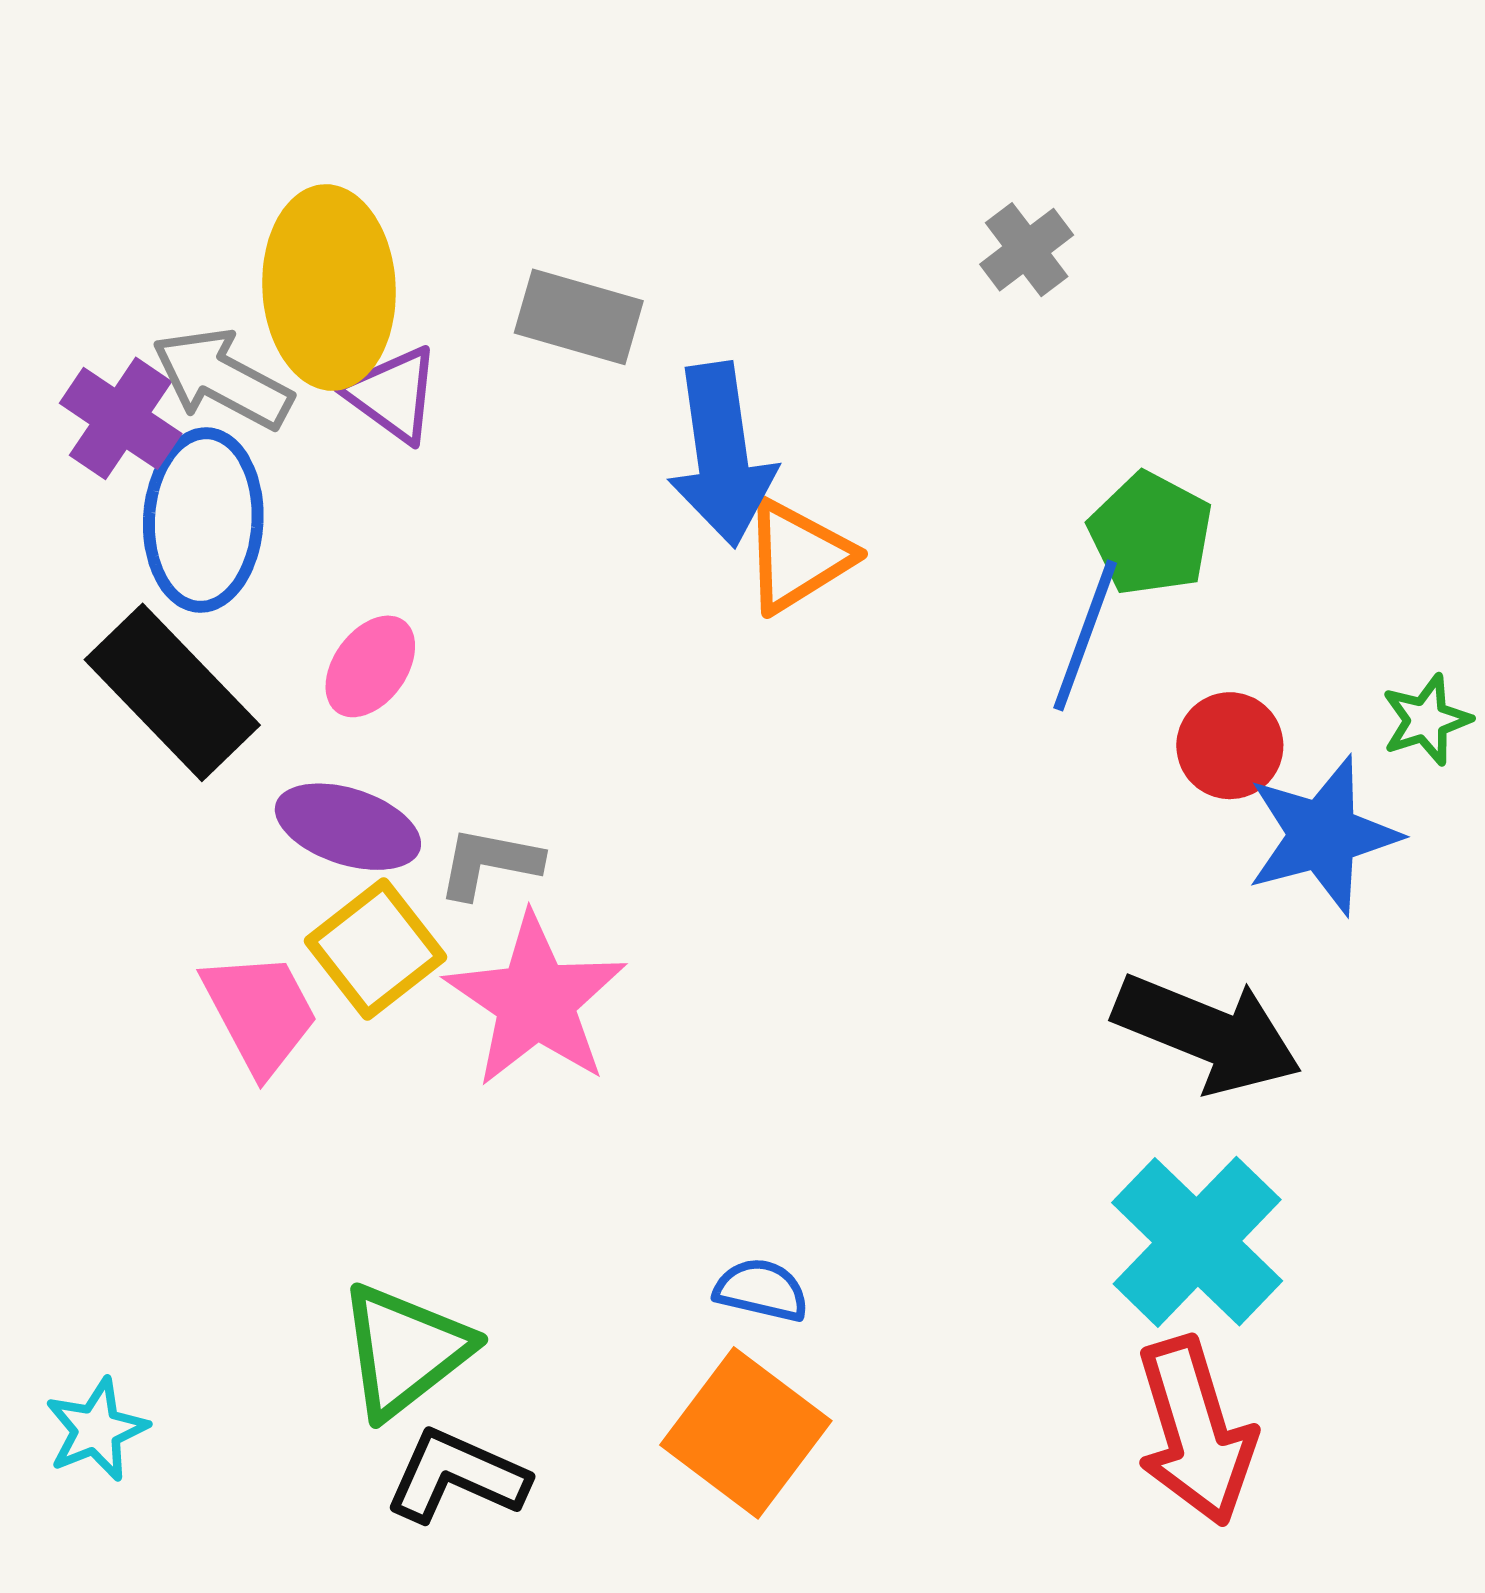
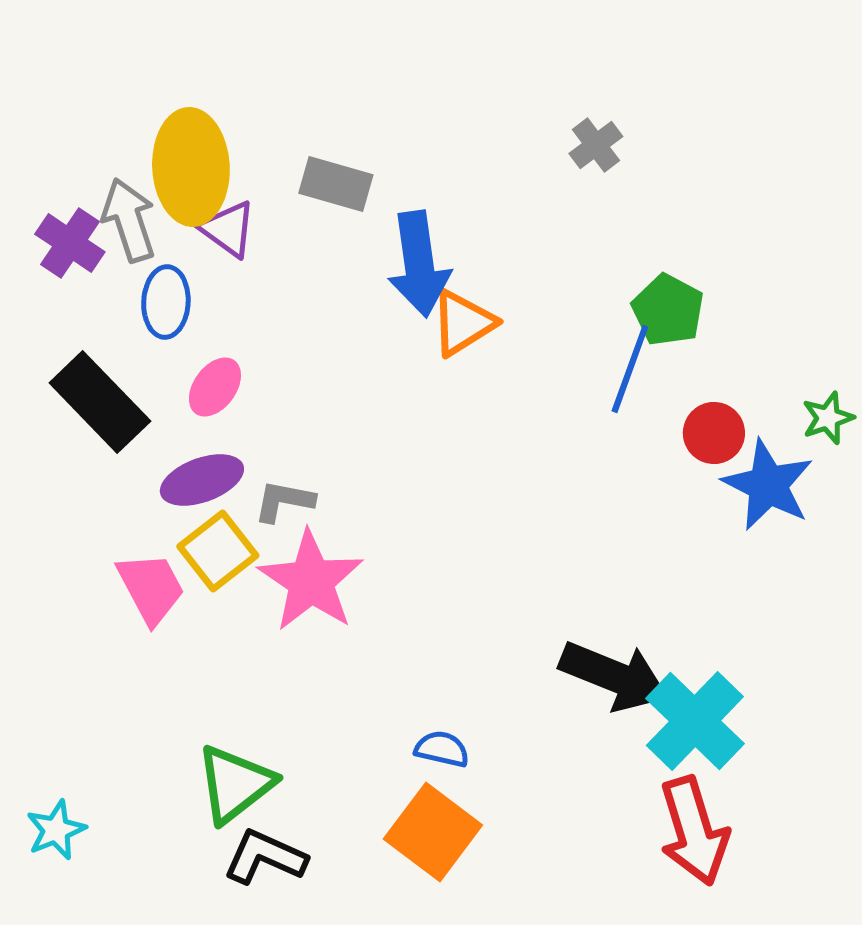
gray arrow: (222, 379) -> (129, 220), turned 44
blue ellipse: (203, 520) -> (166, 302), moved, size x0.7
purple ellipse: (348, 827) -> (202, 480), turned -38
blue star: (1323, 835) -> (768, 485), turned -30
black arrow: (1207, 1033) -> (614, 676), moved

